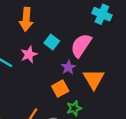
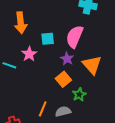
cyan square: (52, 42) -> (48, 39), turned -32

